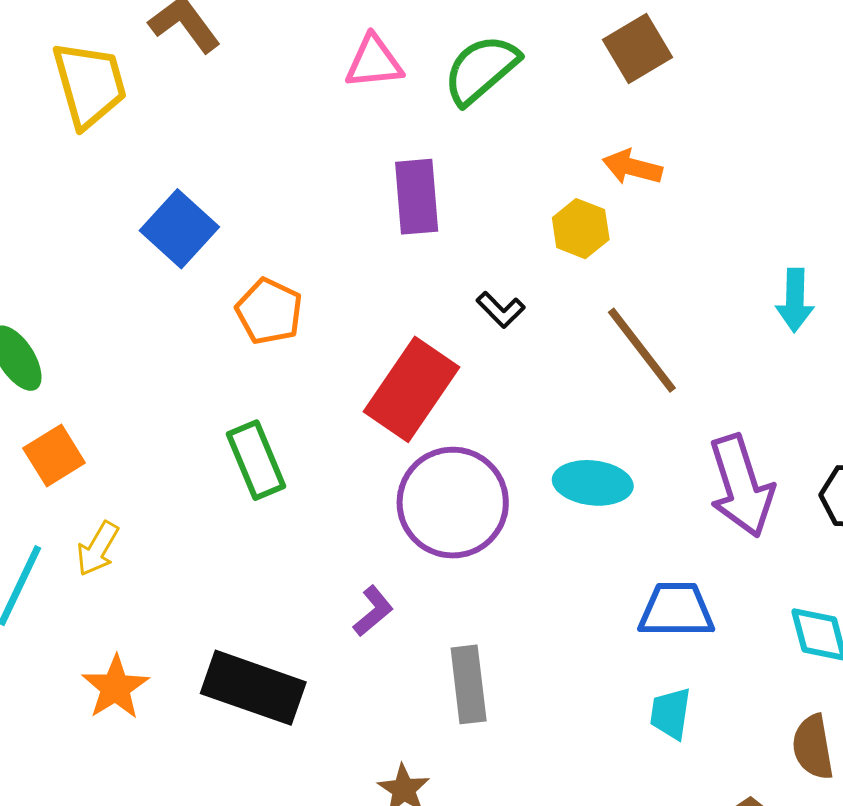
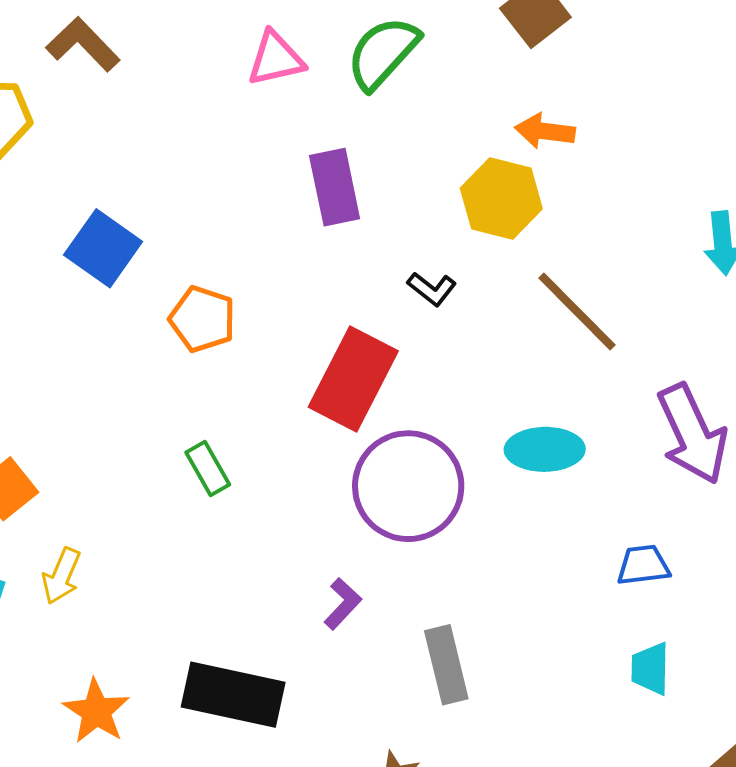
yellow hexagon: (581, 229) -> (501, 199), size x1.4
green rectangle: (256, 460) -> (208, 468), size x0.7
blue trapezoid: (676, 610) -> (643, 565), size x0.7

